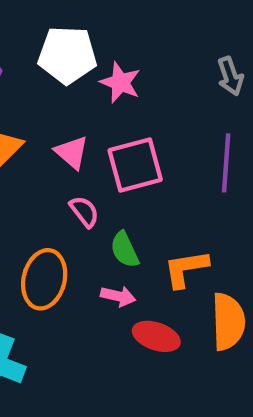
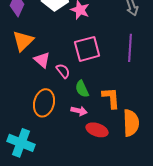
pink triangle: (72, 152) -> (42, 60), moved
orange L-shape: (186, 269) -> (111, 98), turned 95

